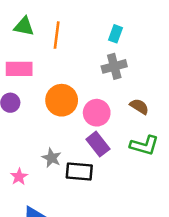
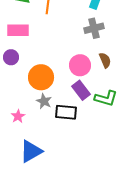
orange circle: (62, 100) -> (41, 77), moved
brown semicircle: (139, 106) -> (105, 60), moved, turned 35
green L-shape: (144, 145) -> (106, 98), moved

